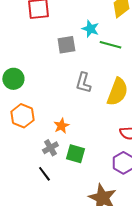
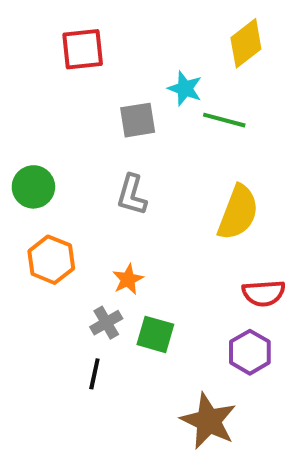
gray L-shape: (83, 83) -> (132, 195), moved
black line: (44, 174) -> (94, 374), turned 49

